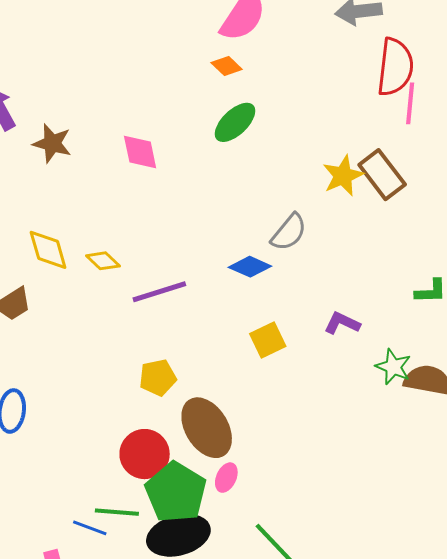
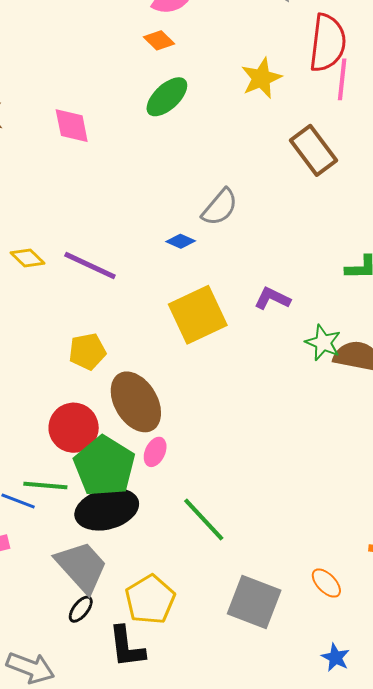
yellow star: (343, 176) -> (261, 78), moved
yellow diamond: (103, 261) -> (28, 258), moved
blue diamond: (250, 267) -> (181, 241), size x0.7
purple line: (159, 292) -> (90, 265), turned 42
yellow square: (268, 340) -> (198, 315), size x1.6

